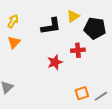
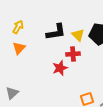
yellow triangle: (73, 16) -> (78, 35), moved, turned -40
red cross: (78, 50) -> (73, 54), moved

